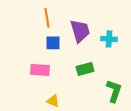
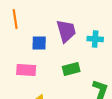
orange line: (47, 18) -> (15, 19), moved

